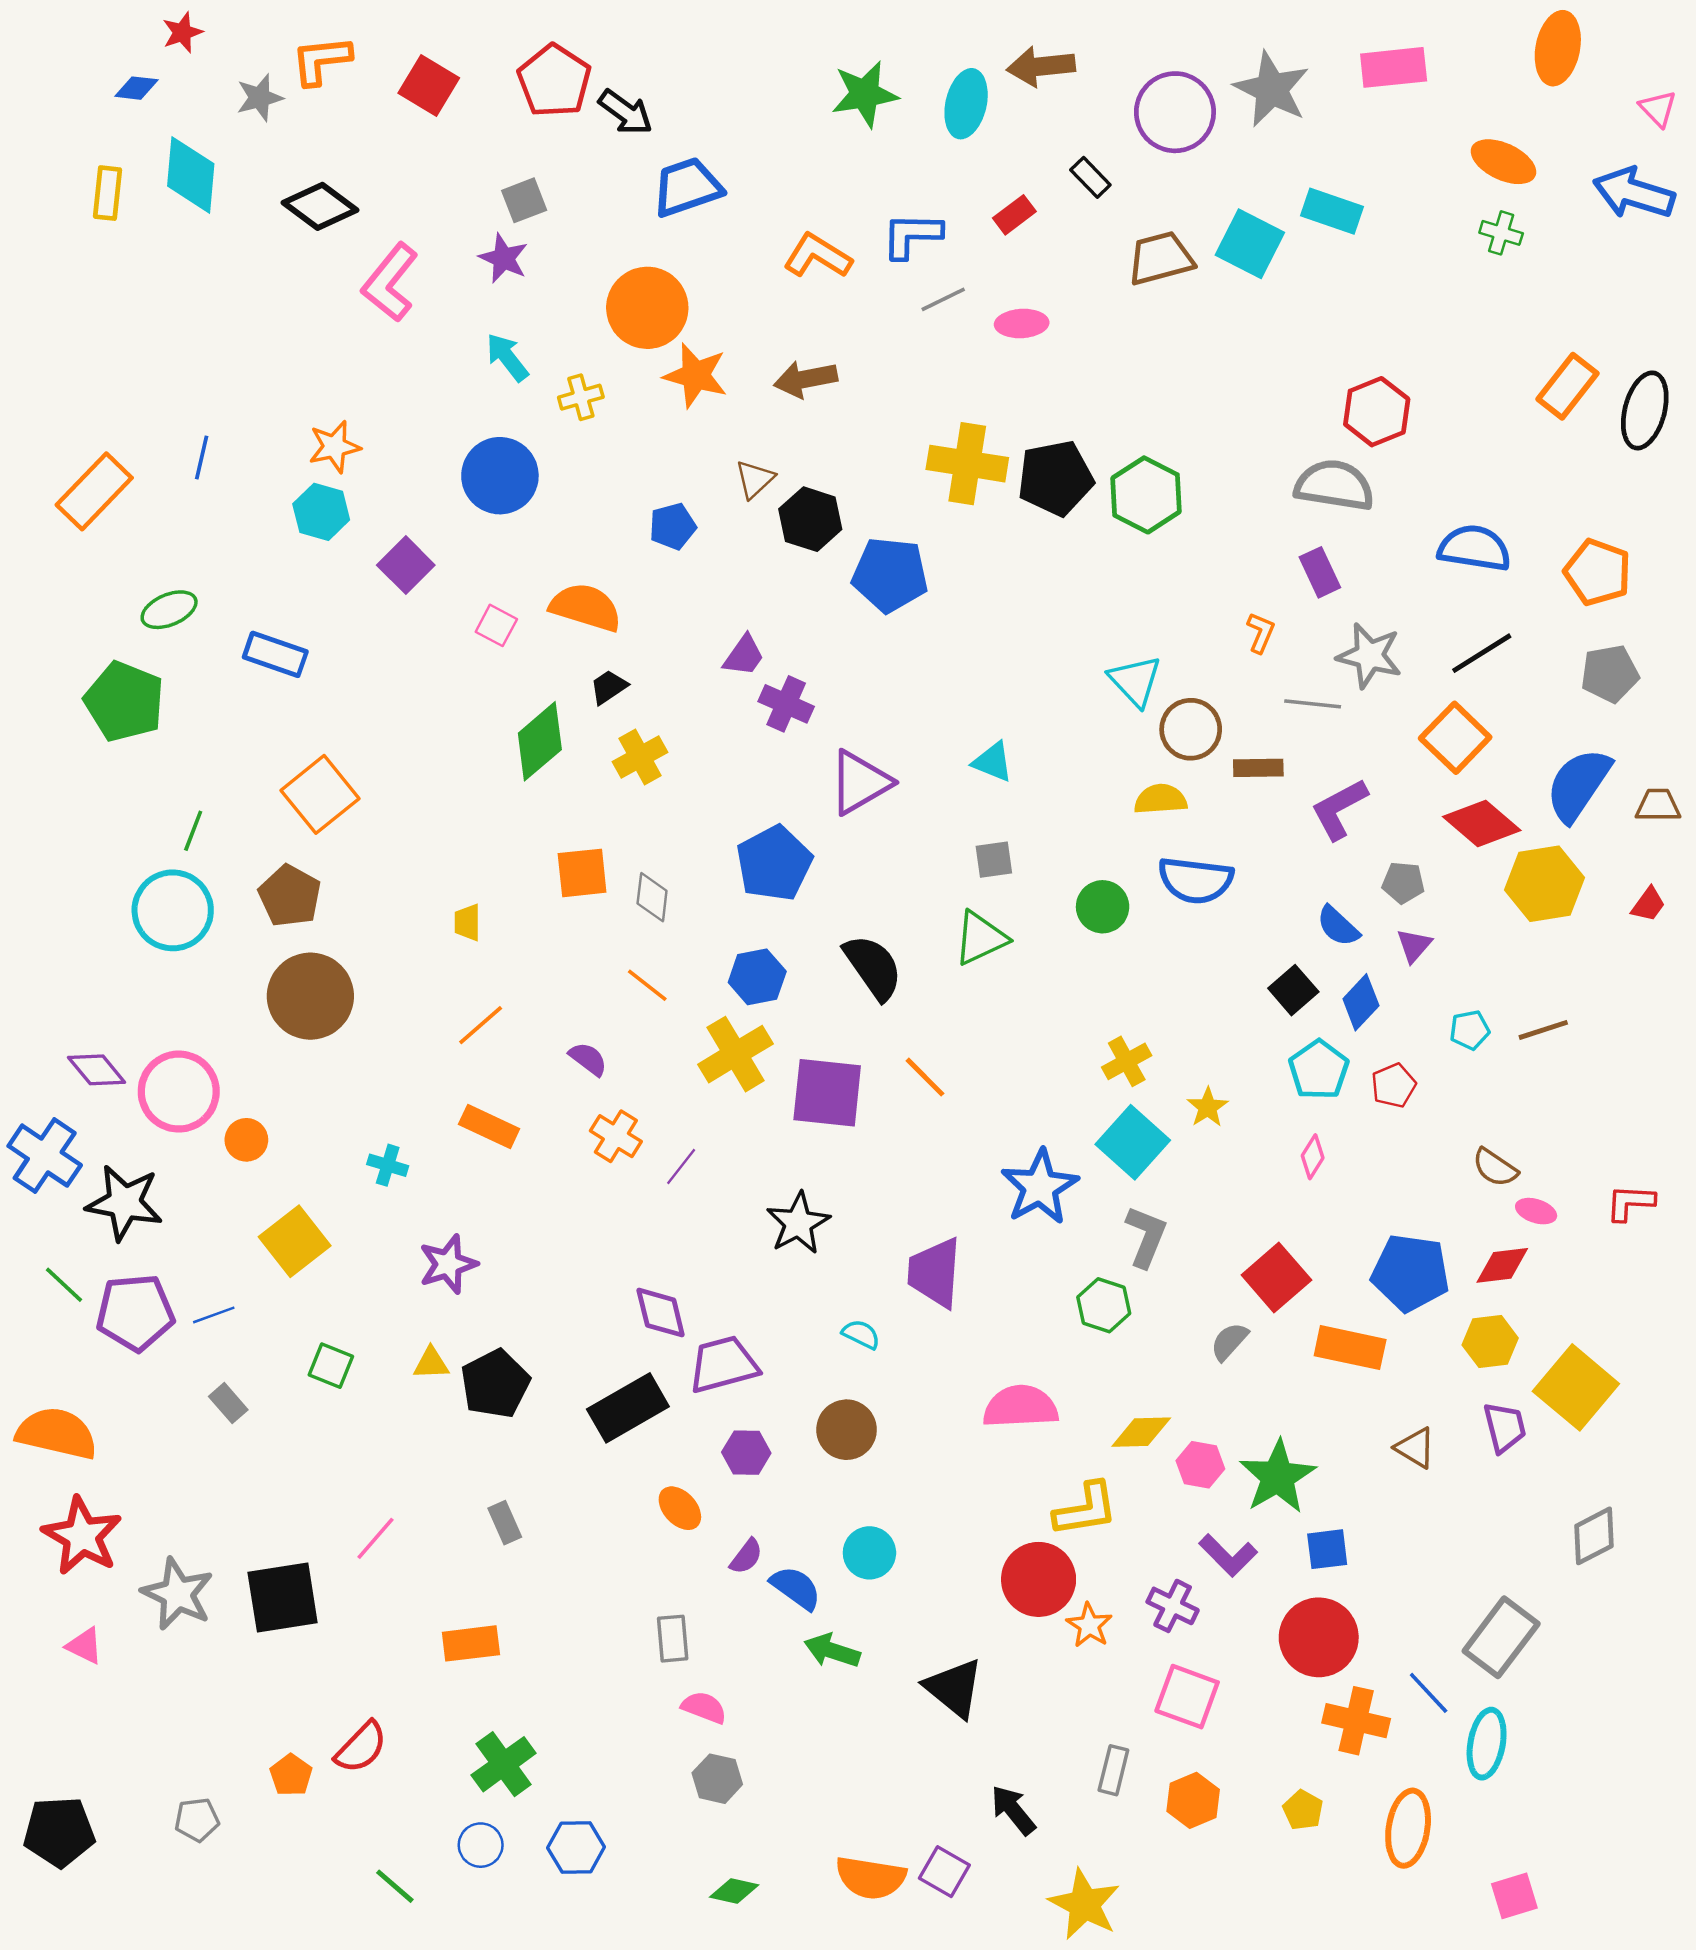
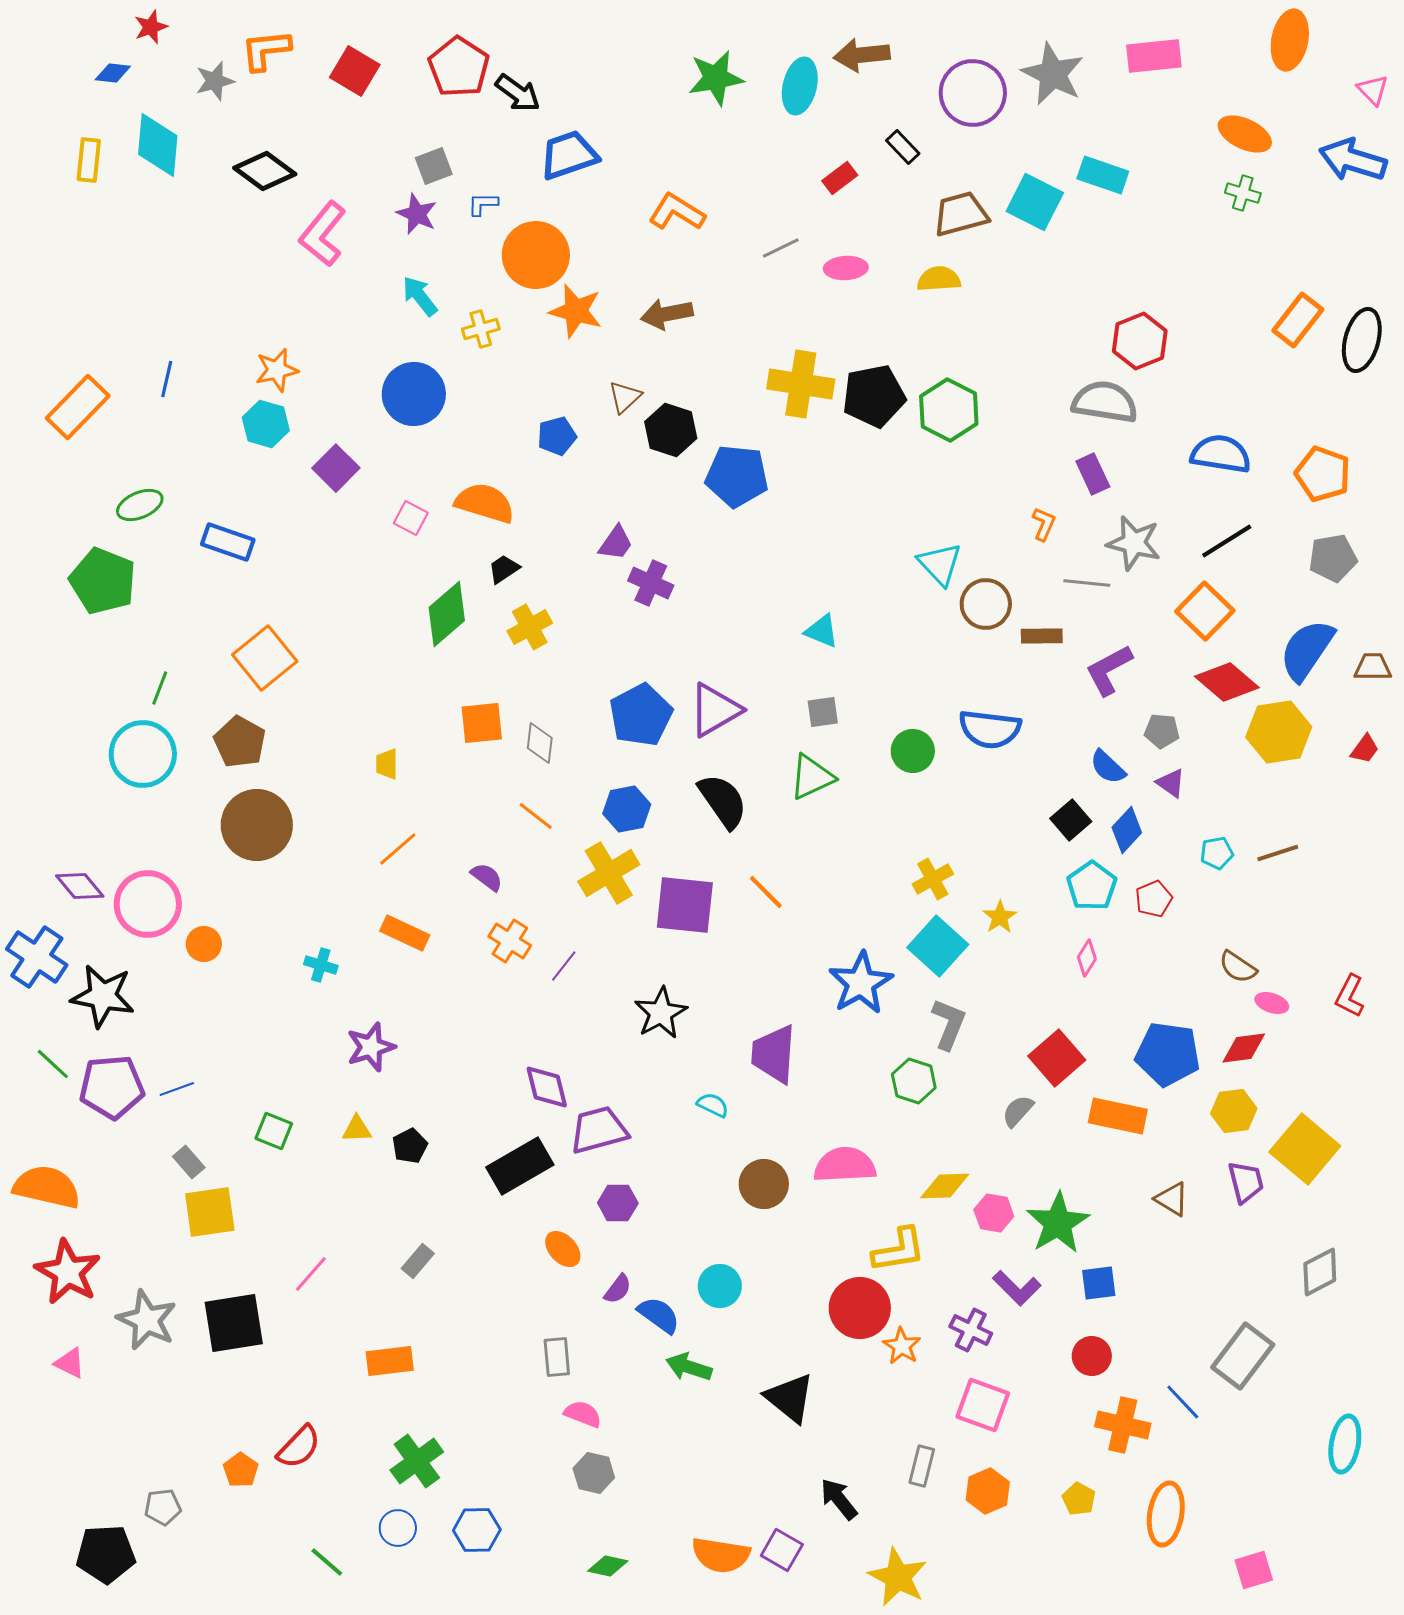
blue L-shape: (912, 235) -> (483, 204), moved, size x0.6
purple triangle: (860, 782) -> (715, 710), moved
yellow semicircle: (1161, 799) -> (939, 279), moved
purple triangle: (1414, 945) -> (1171, 783), turned -36
red L-shape: (1630, 1203) -> (1350, 996), turned -66
yellow square: (295, 1241) -> (210, 1212), moved, turned 30
black pentagon: (495, 1384) -> (410, 1146), size x0.6
brown circle: (847, 1430) -> (764, 1184), moved
gray rectangle: (505, 1523) -> (418, 1261), turned 64
red circle: (1319, 1637) -> (1092, 1356), size x0.6
cyan ellipse: (1487, 1744) -> (1345, 1444), moved
black pentagon: (59, 1832) -> (106, 1554), moved

